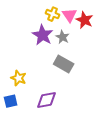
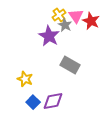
yellow cross: (53, 14) -> (59, 15), turned 32
gray star: (63, 37) -> (65, 25), moved
blue square: (11, 101) -> (33, 102), moved, turned -32

